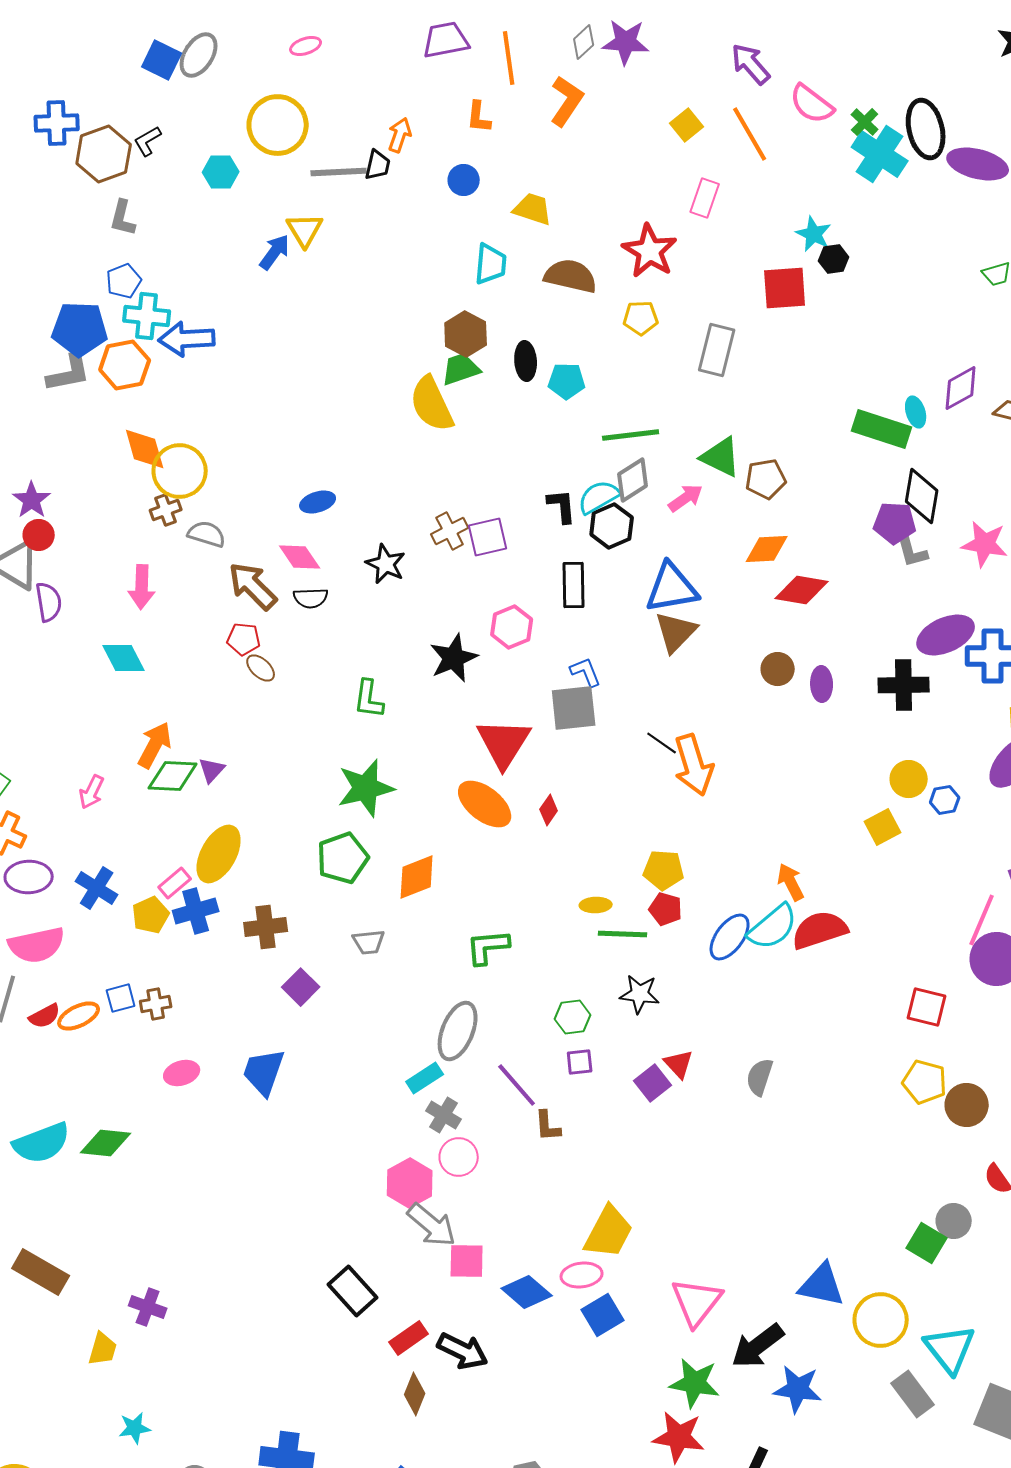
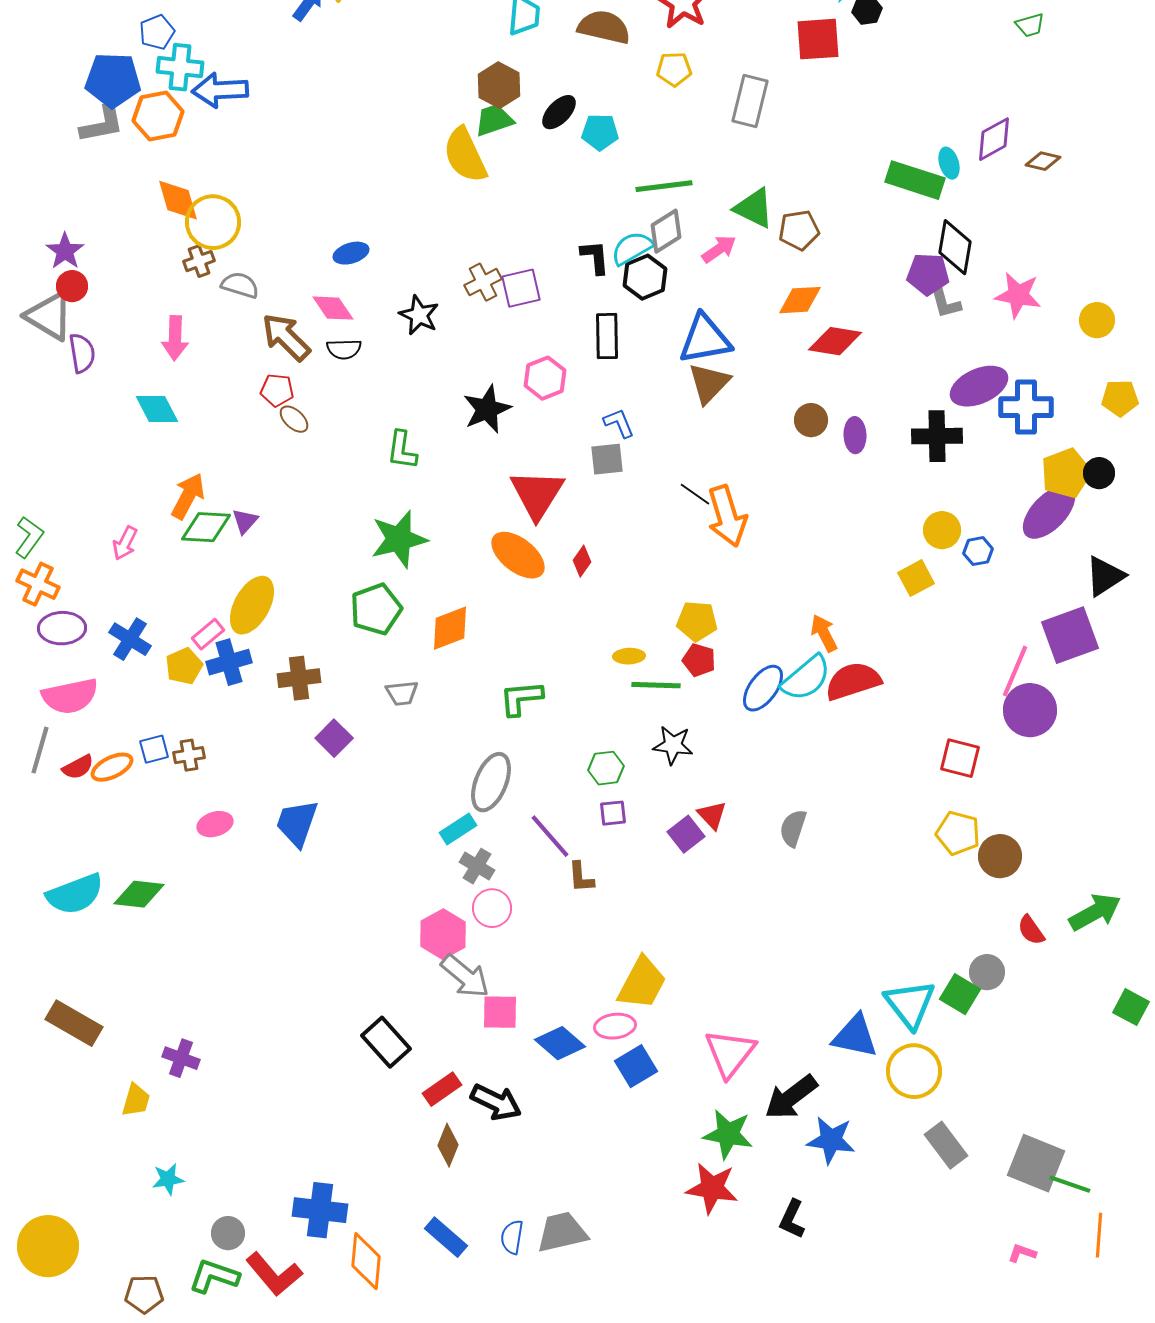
black ellipse: (526, 361) -> (559, 112), turned 48
gray square: (574, 708) -> (607, 459), size x0.7
cyan triangle: (950, 1349) -> (910, 1004), moved

